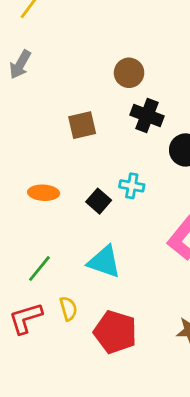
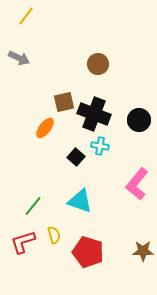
gray arrow: (20, 64) -> (19, 58), turned -95
black cross: (147, 116) -> (94, 114), moved, size x1.4
orange ellipse: (44, 193) -> (45, 128), moved, turned -55

